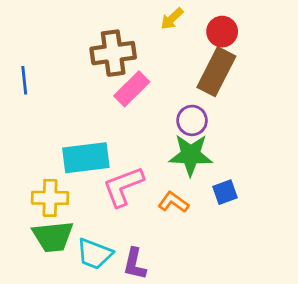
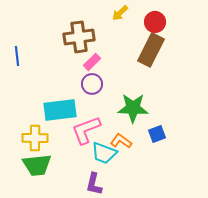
pink rectangle: (132, 89) -> (92, 62), size x0.7
purple circle: (192, 120) -> (92, 84), moved
cyan trapezoid: (95, 254) -> (104, 153), moved

